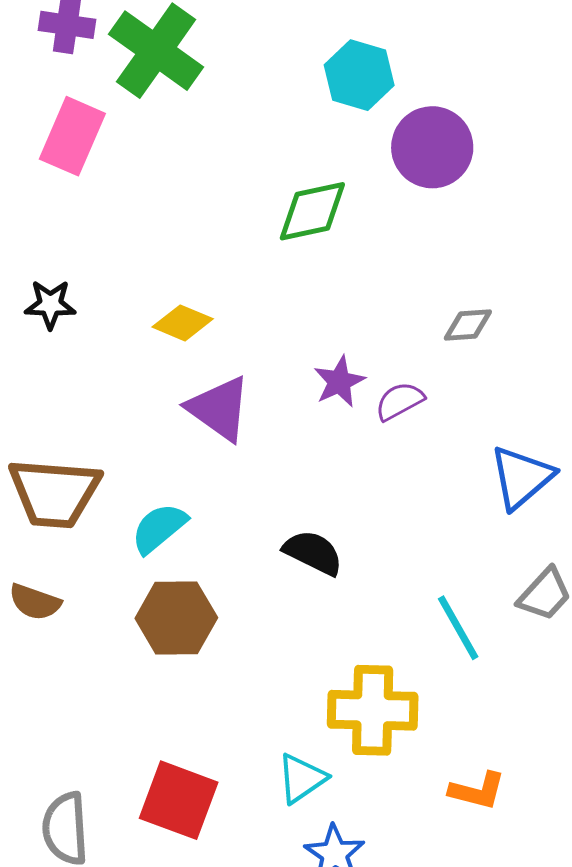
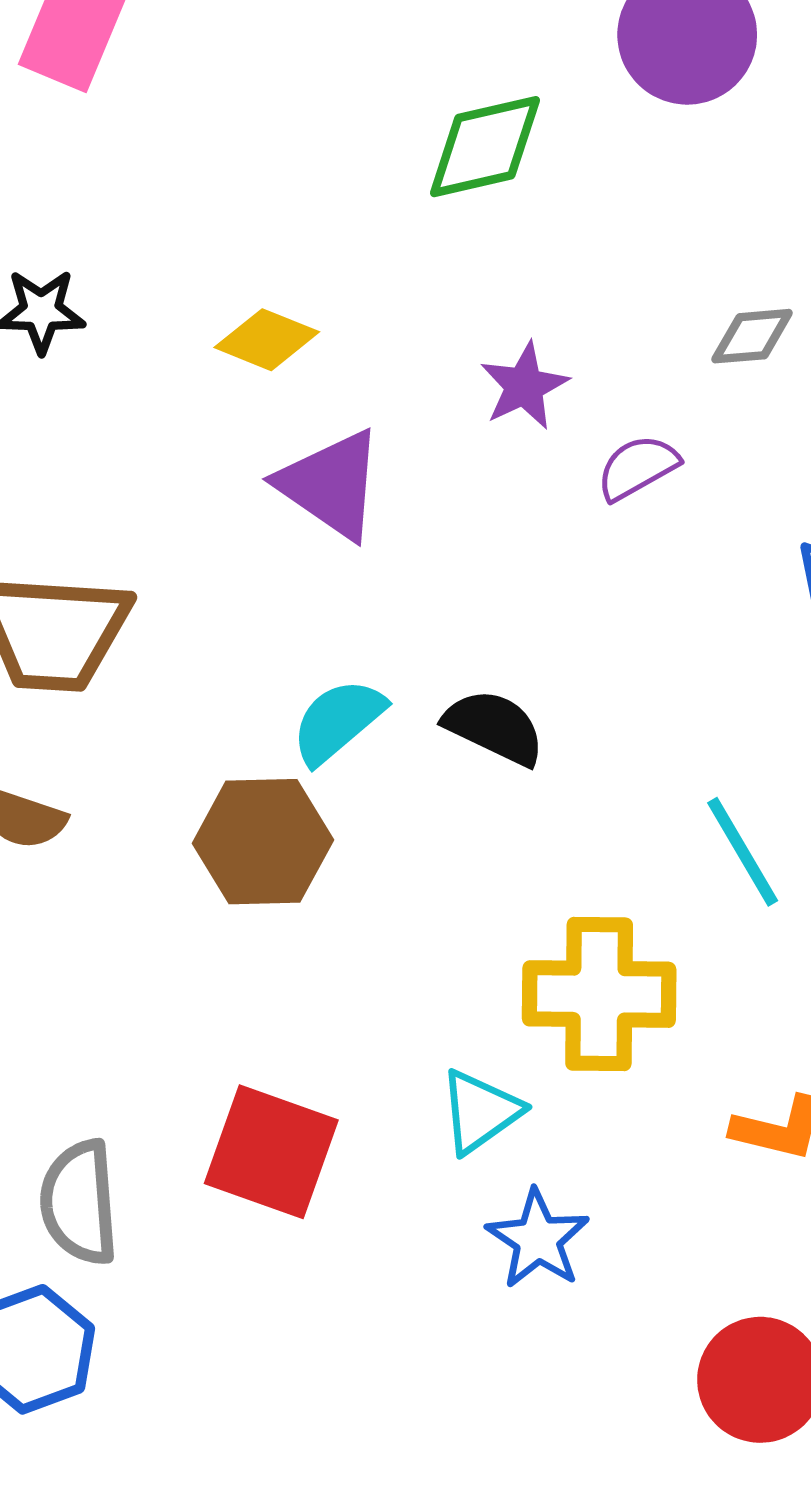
purple star: (339, 382) -> (524, 386), moved
cyan semicircle: (159, 528) -> (338, 721), moved

